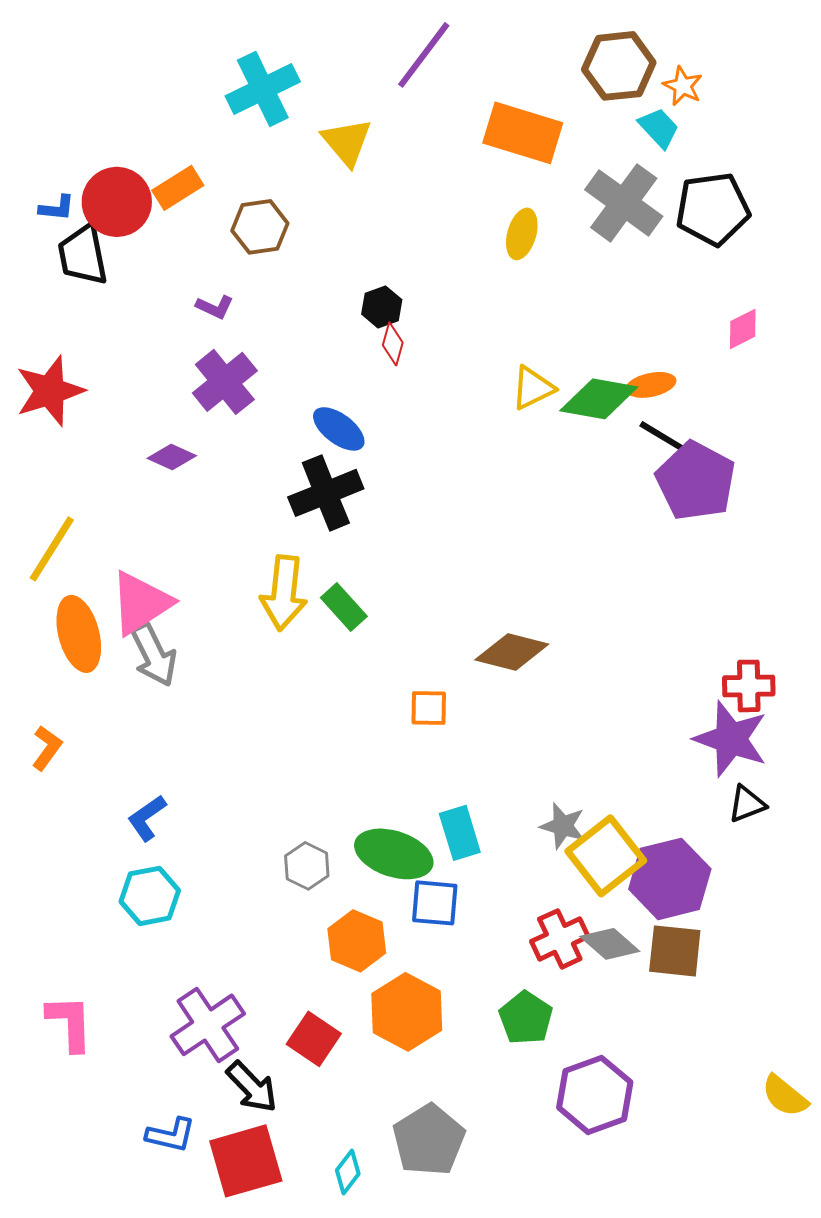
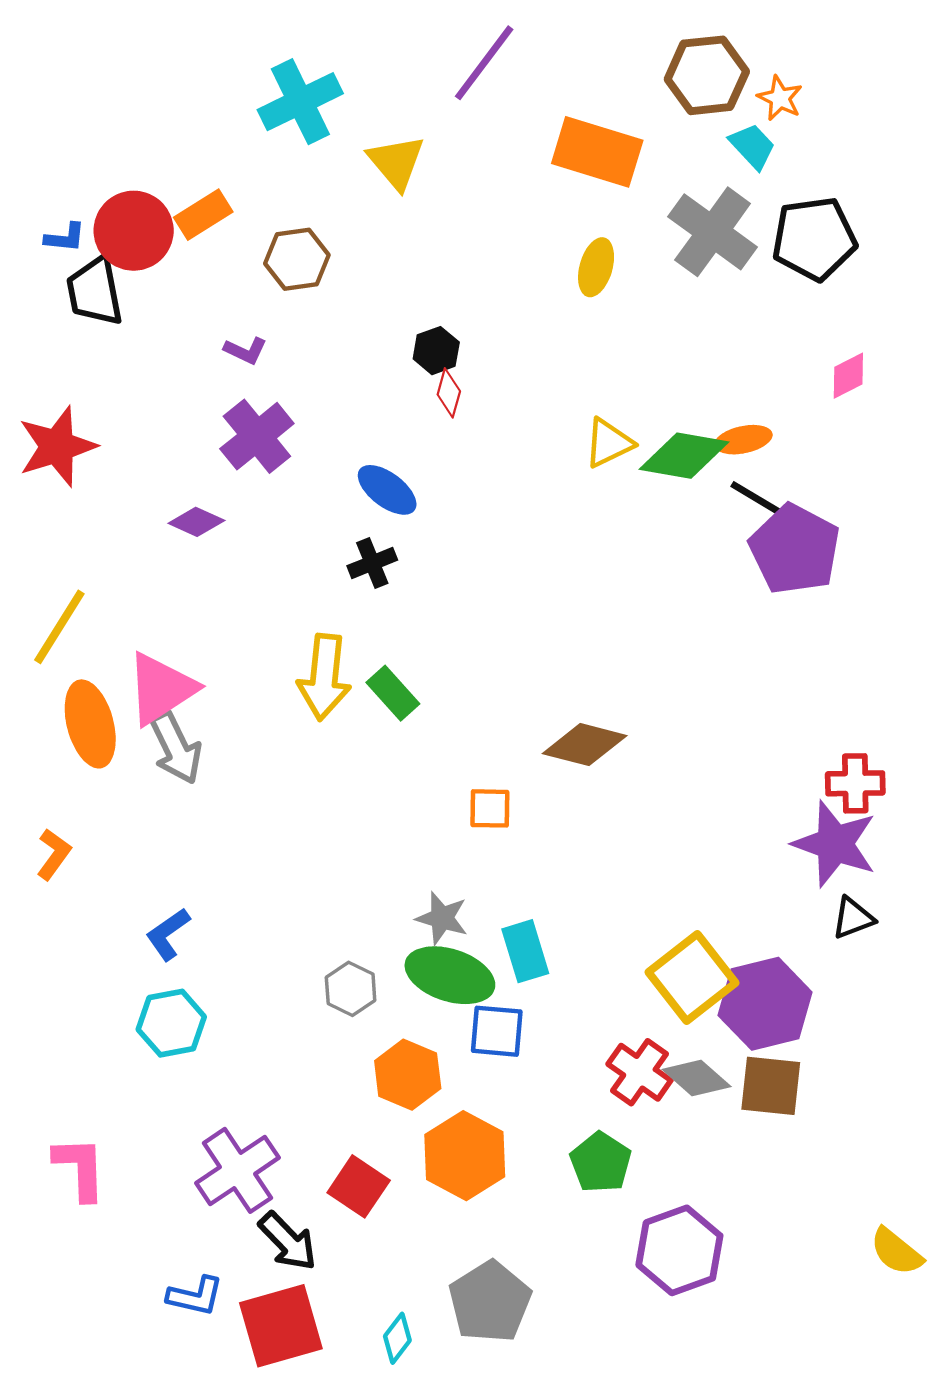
black cross: (326, 493) -> (372, 563), size x0.6
gray star: (563, 826) -> (442, 918), moved
red cross: (560, 939) -> (639, 1072), turned -30

